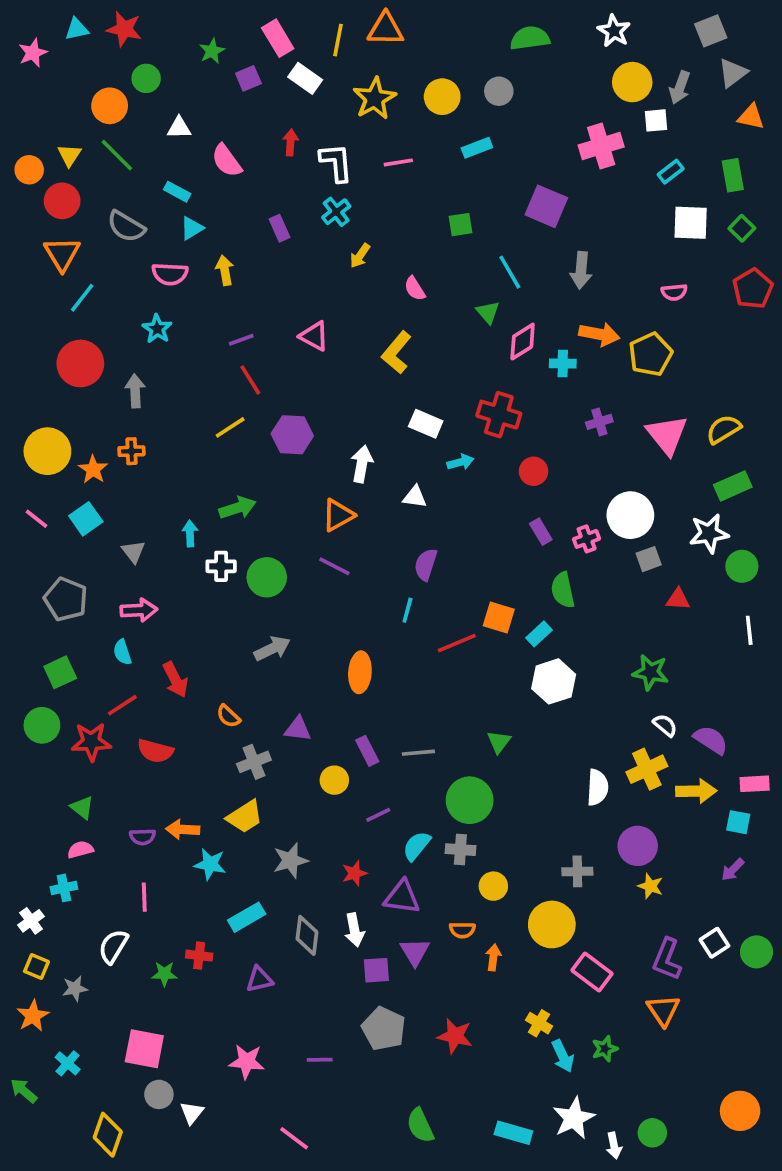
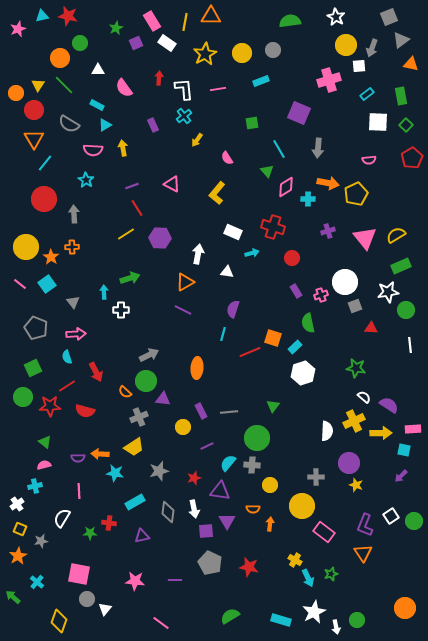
green circle: (267, 577) -> (146, 381), moved
green semicircle: (420, 1125) -> (230, 616), turned 84

